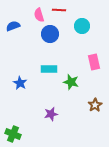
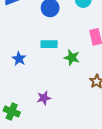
purple star: (51, 114) -> (44, 98), moved

